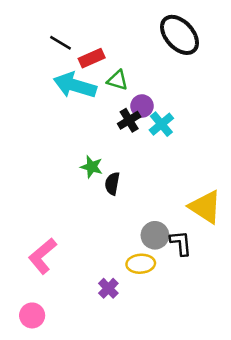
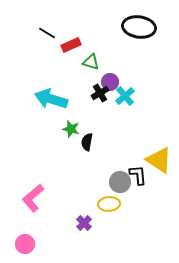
black ellipse: (179, 35) -> (139, 27), turned -40
cyan arrow: (75, 85) -> (51, 99), moved
black L-shape: (181, 243) -> (138, 175), moved

